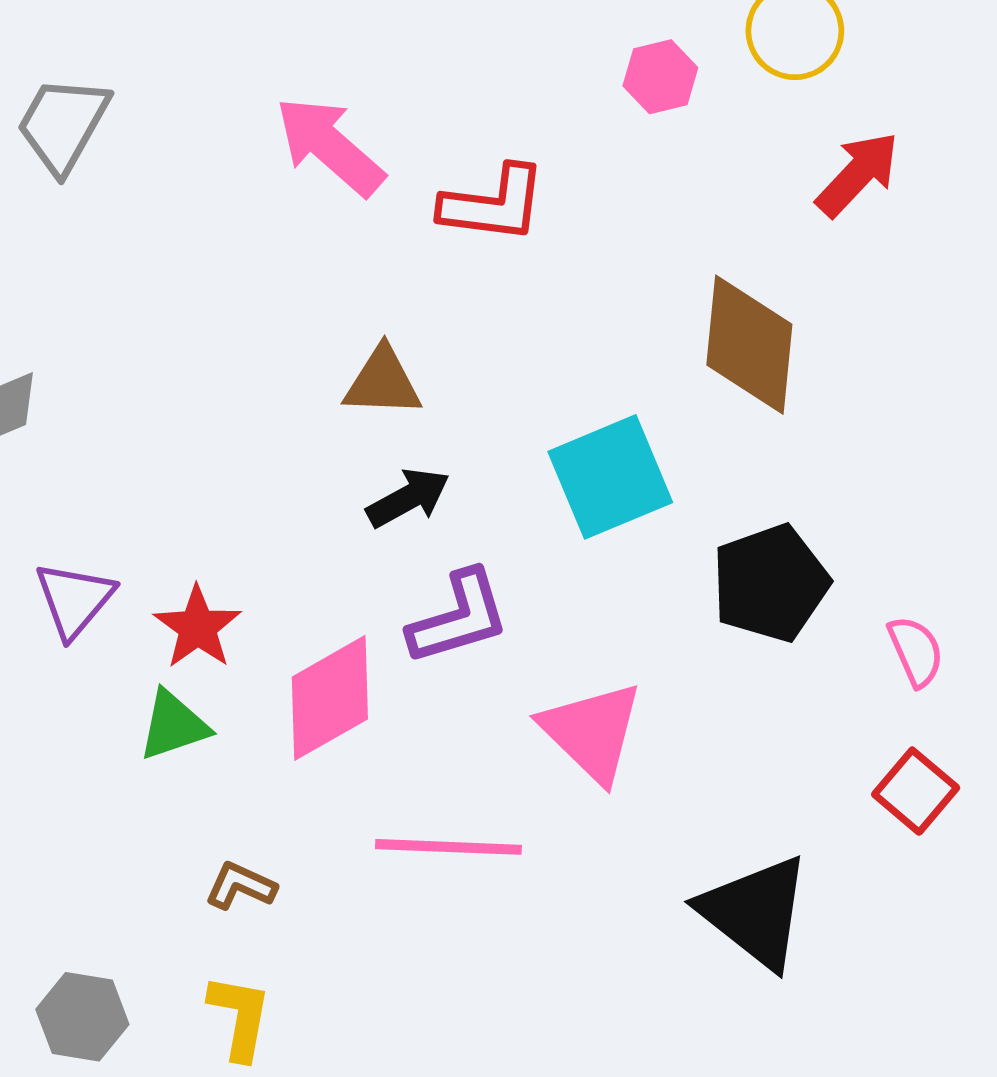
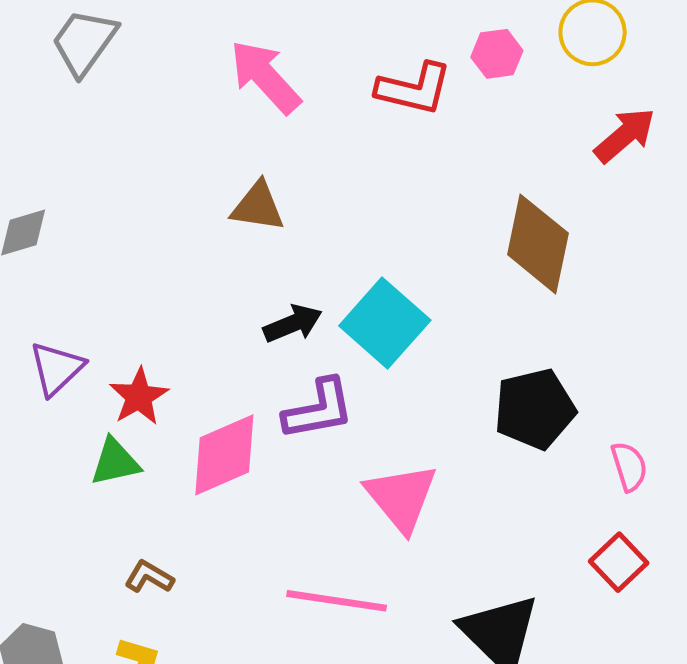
red L-shape: (493, 204) -> (414, 89), moved
brown triangle: (383, 382) -> (258, 207), moved
cyan square: (610, 477) -> (385, 323), moved, turned -32
pink line: (448, 847) -> (337, 601), moved

